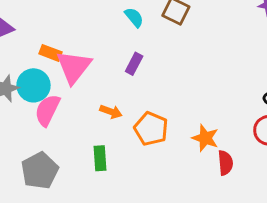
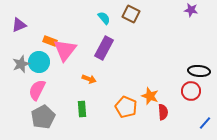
purple rectangle: (134, 64) -> (104, 48), size x1.6
pink semicircle: (47, 110) -> (37, 90), moved
orange pentagon: (151, 129) -> (126, 107), moved

